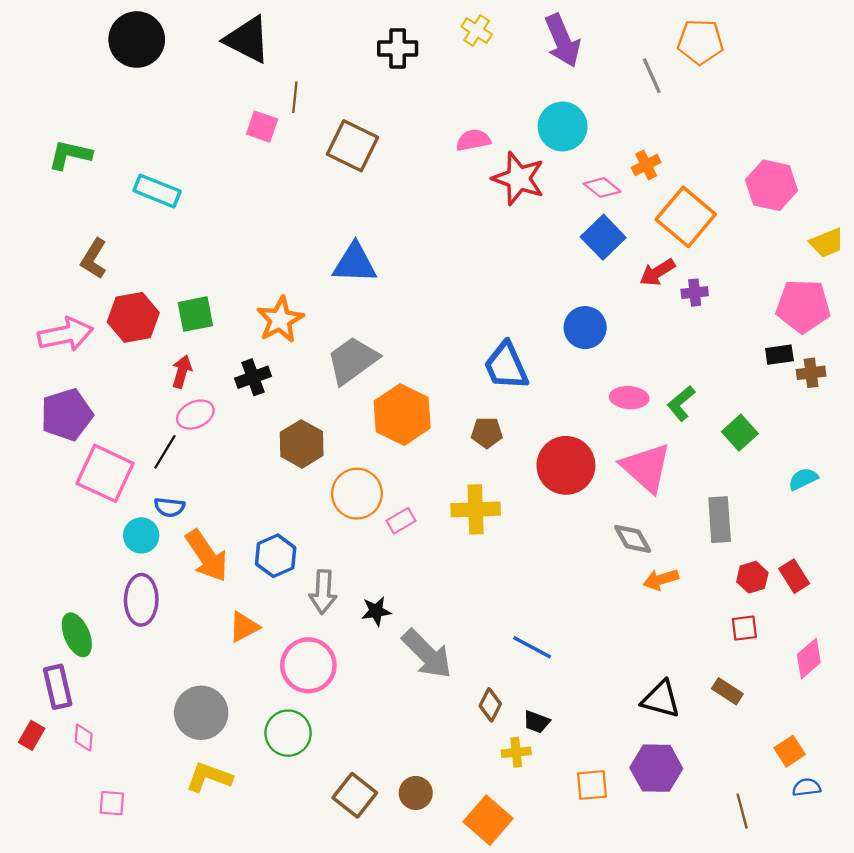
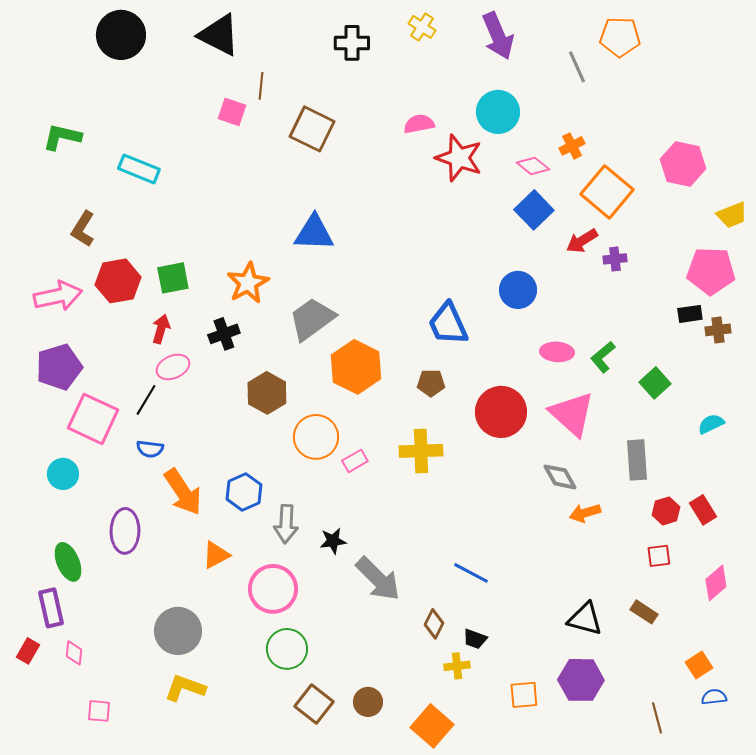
cyan circle: (141, 535) -> (63, 474), moved
green circle: (288, 733) -> (287, 649), moved

